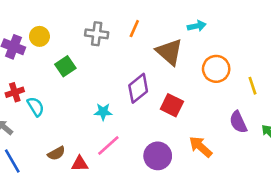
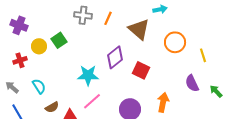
orange line: (134, 29) -> (108, 18), moved
yellow circle: (39, 36) -> (39, 46), moved
cyan semicircle: (36, 107) -> (39, 86), moved
cyan star: (103, 112) -> (88, 75), size x1.5
orange arrow: (201, 147) -> (163, 102), turned 60

